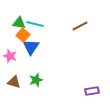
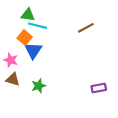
green triangle: (19, 23) -> (28, 15), moved
brown triangle: (14, 82) -> (13, 79), moved
purple rectangle: (92, 91) -> (99, 88), moved

